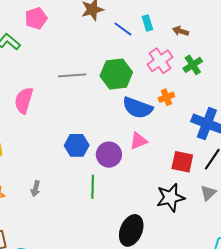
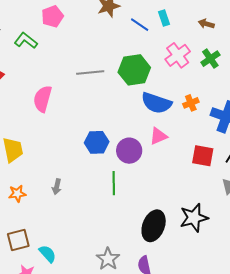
brown arrow: (181, 31) -> (206, 24), moved
orange cross: (166, 97) -> (191, 103), moved
black star: (171, 197) -> (194, 218), moved

